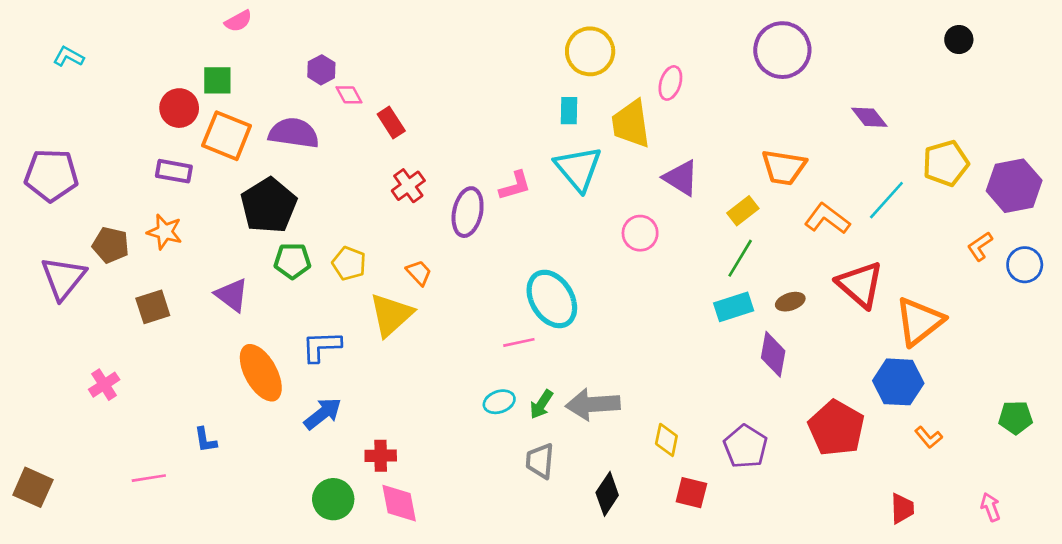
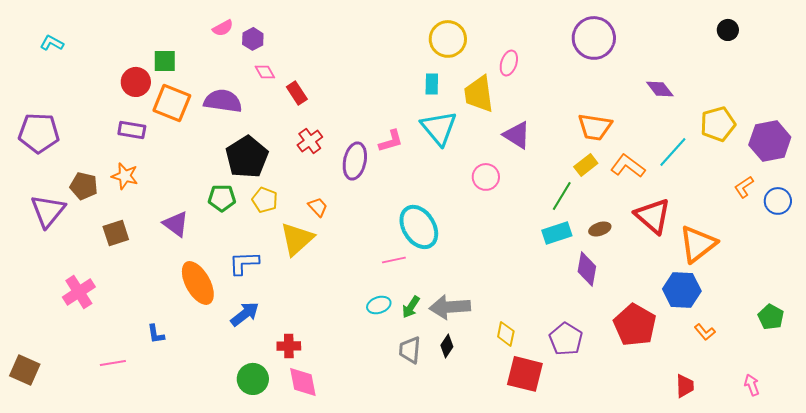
pink semicircle: (238, 21) -> (223, 28), moved
purple hexagon: (321, 70) -> (253, 39), moved
black pentagon: (269, 205) -> (247, 157), moved
yellow rectangle: (743, 211) -> (586, 165), moved
pink cross: (104, 385) -> (79, 292), size x1.4
green pentagon: (1015, 418) -> (771, 317), turned 30
red square: (691, 493) -> (525, 374), size x1.5
black diamond: (607, 494) -> (447, 346), moved, size x0.7

